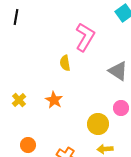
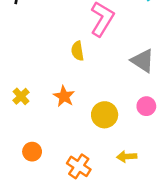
yellow circle: (98, 124) -> (105, 115), moved

